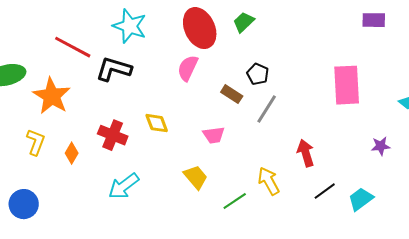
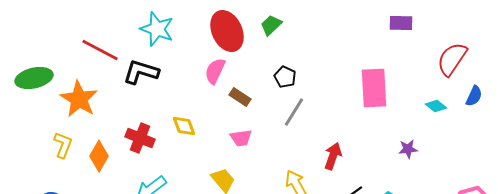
brown rectangle: (232, 94) -> (240, 97), moved
orange diamond: (72, 153) -> (99, 156), size x1.4
red arrow: (306, 153) -> (333, 156), turned 36

